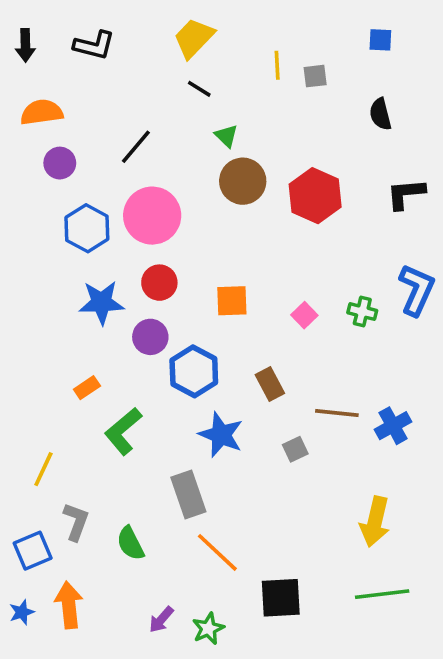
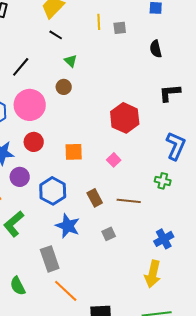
brown circle: (243, 181) -> (64, 87), moved, size x0.6
red hexagon: (315, 196) -> (125, 118), moved
green cross: (362, 312) -> (163, 181), moved
purple circle: (150, 337) -> (20, 177), moved
brown line: (337, 413) -> (129, 201), moved
blue cross: (393, 426) -> (164, 239), moved

